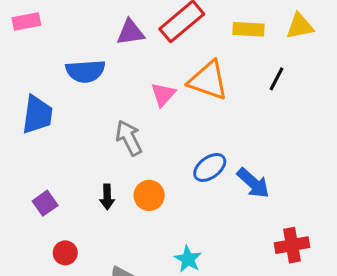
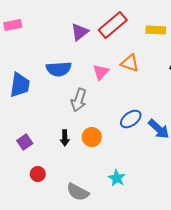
purple triangle: (130, 32) -> (80, 32), turned -30
blue semicircle: (85, 71) -> (59, 69), moved
orange triangle: (208, 80) -> (130, 63), size x0.7
gray arrow: (129, 138) -> (79, 100), turned -135

